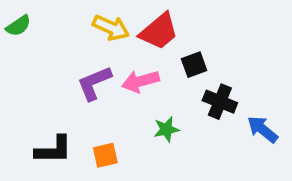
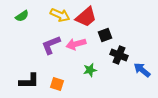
green semicircle: (18, 26) -> (22, 16), moved
orange square: (105, 155) -> (57, 84), turned 32

